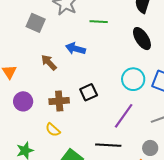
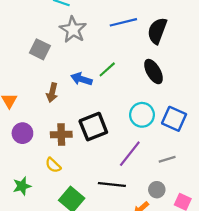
green line: (99, 22) -> (107, 69), moved, turned -48
brown arrow: (49, 62) -> (52, 93), turned -126
black square: (89, 92) -> (93, 127), size x1.5

